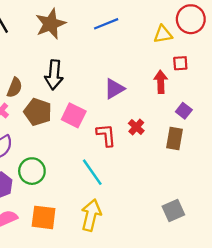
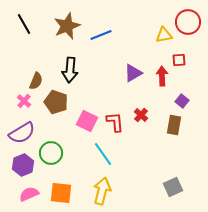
blue line: (106, 24) -> (101, 35), moved
purple triangle: (114, 89) -> (133, 73), moved
pink square: (74, 115) -> (87, 121), moved

